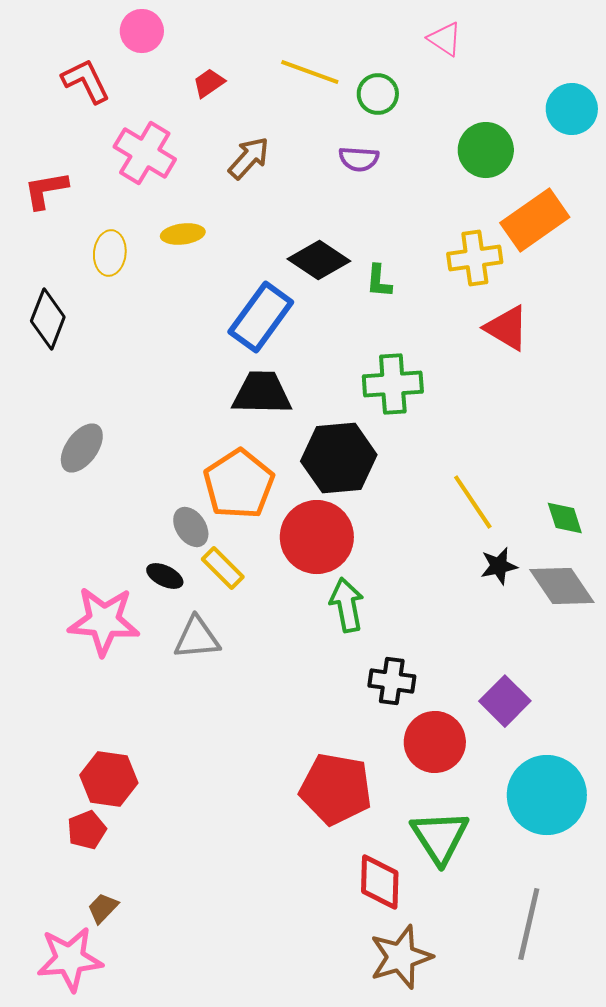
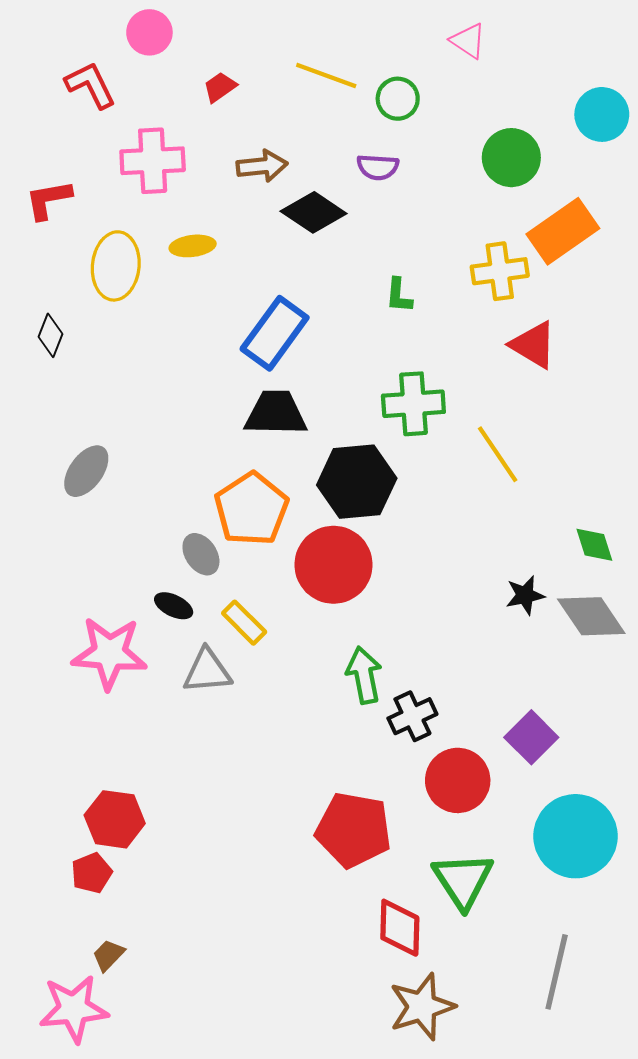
pink cross: (145, 153) -> (153, 161), turned -34
brown arrow: (249, 158) -> (262, 166), turned 42
yellow ellipse: (110, 253) -> (116, 266), size x1.4
black diamond: (319, 260) -> (314, 212), moved
black diamond: (48, 319) -> (51, 335), size x0.7
yellow line: (473, 502) -> (498, 454), moved
yellow rectangle: (223, 568) -> (244, 623), moved
green arrow: (347, 605) -> (364, 675), moved
black cross: (392, 681) -> (412, 716), turned -33

